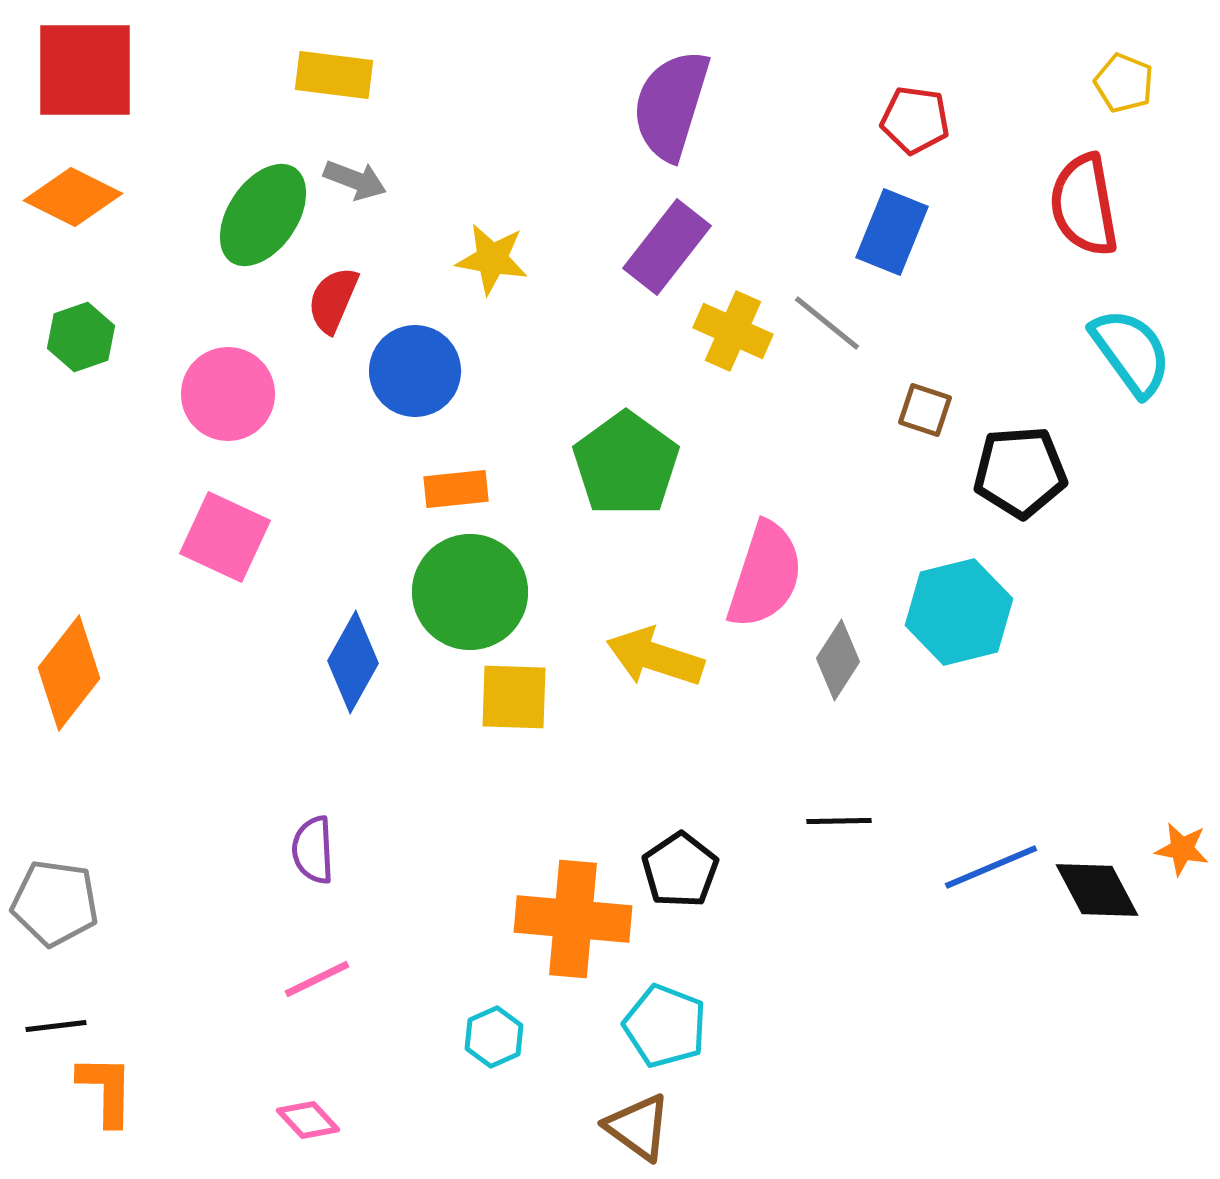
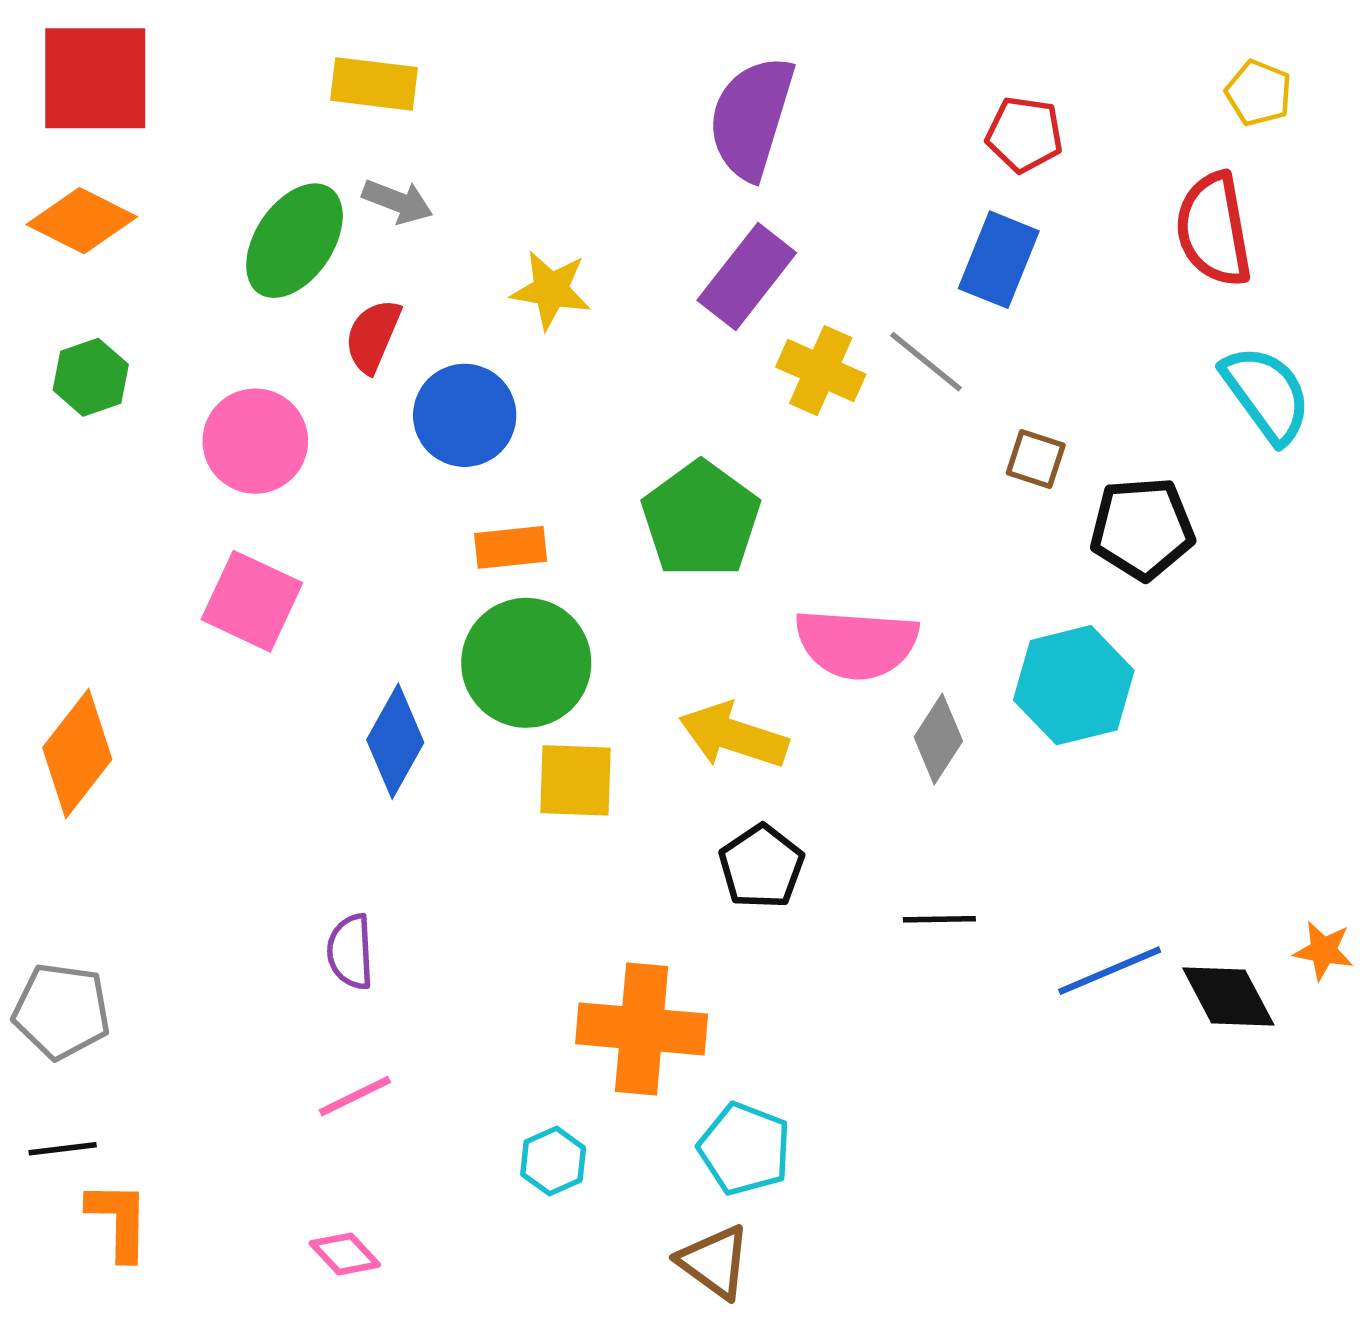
pink semicircle: (765, 575) -> (857, 644), turned 76
black pentagon: (680, 870) -> (761, 867), moved

